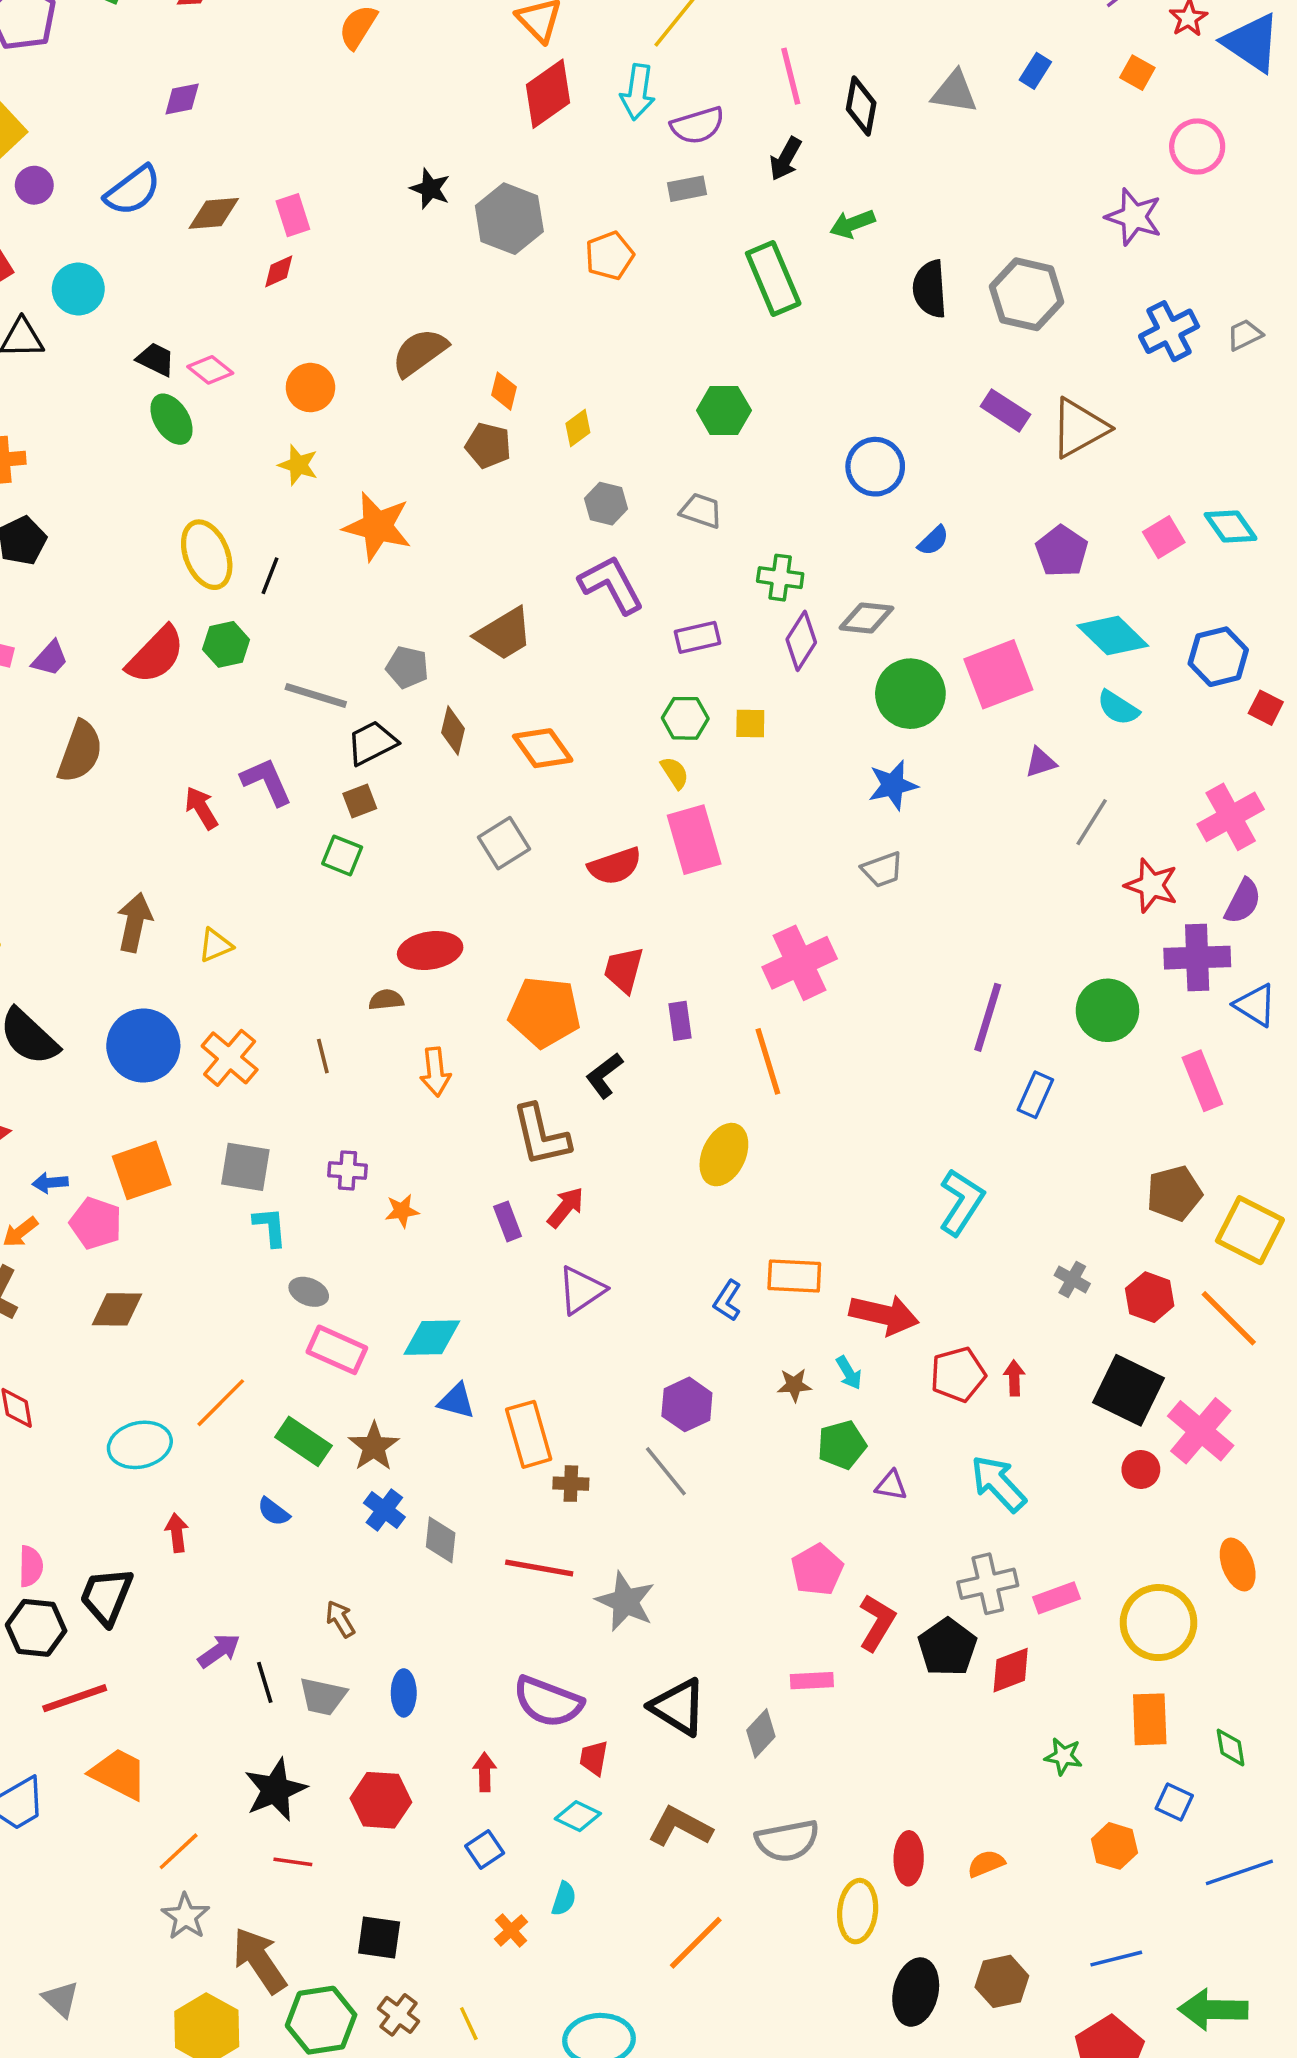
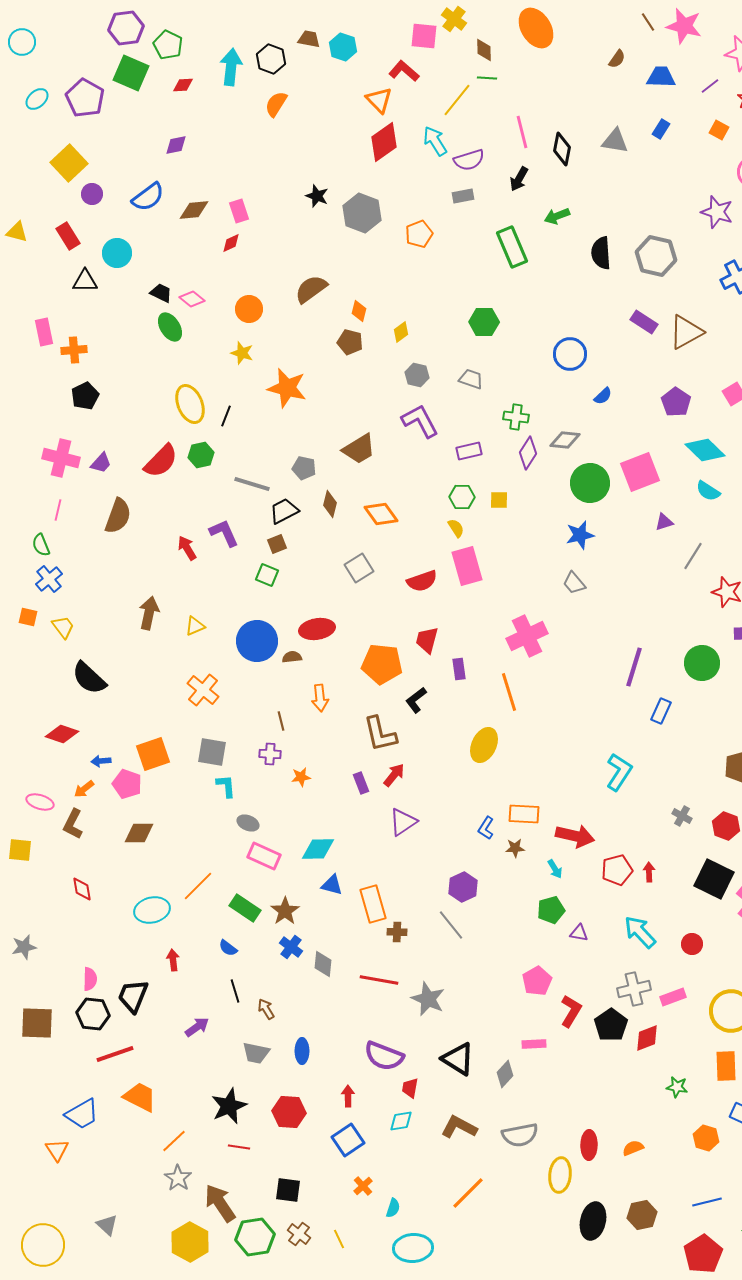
cyan arrow: (638, 92) -> (435, 141), turned 140
gray trapezoid: (882, 870) -> (574, 583), turned 70
blue circle: (143, 1046) -> (257, 641), moved
brown line: (323, 1056) -> (281, 721), moved
brown star: (794, 1385) -> (515, 848), moved
red circle: (1141, 1469) -> (692, 944), moved
black line: (265, 1682) -> (235, 991), moved
cyan diamond: (578, 1816) -> (401, 1121), turned -35
blue square: (485, 1850) -> (348, 1140), size x1.5
cyan semicircle: (564, 1899) -> (393, 1208), moved

